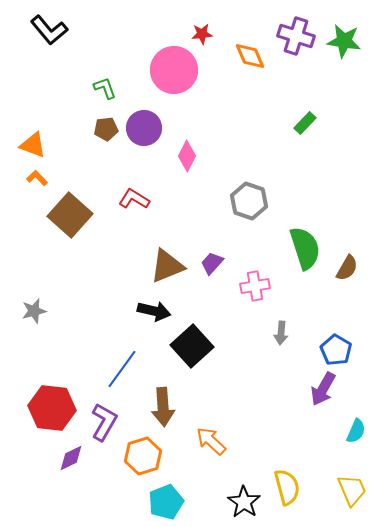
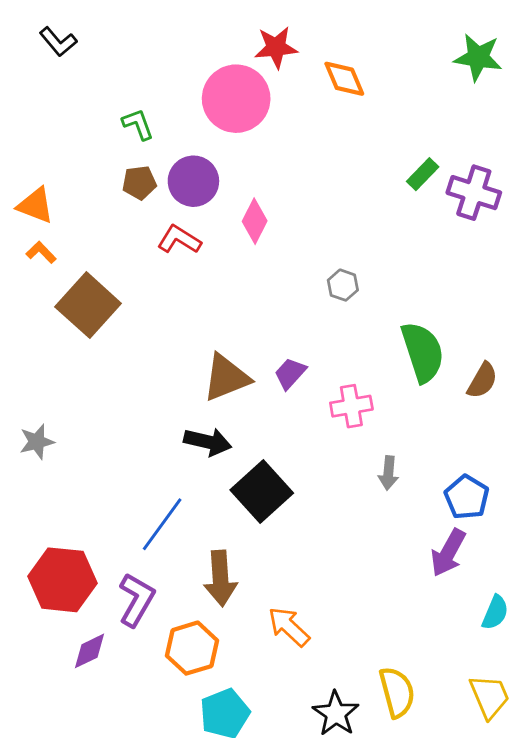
black L-shape: (49, 30) -> (58, 42), size x0.7
red star: (202, 34) -> (276, 47), size x1.4
purple cross: (296, 36) -> (474, 193), moved
red L-shape: (134, 199) -> (179, 240), moved
gray hexagon: (249, 201) -> (343, 285), size x0.6

